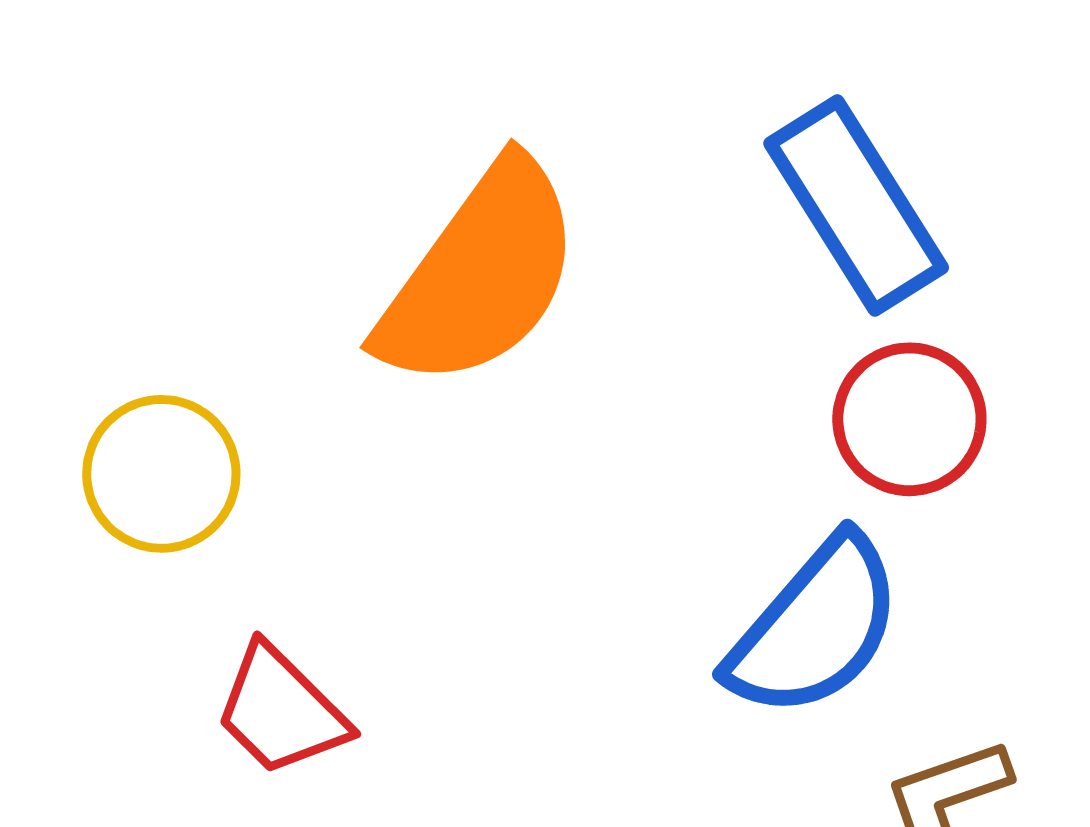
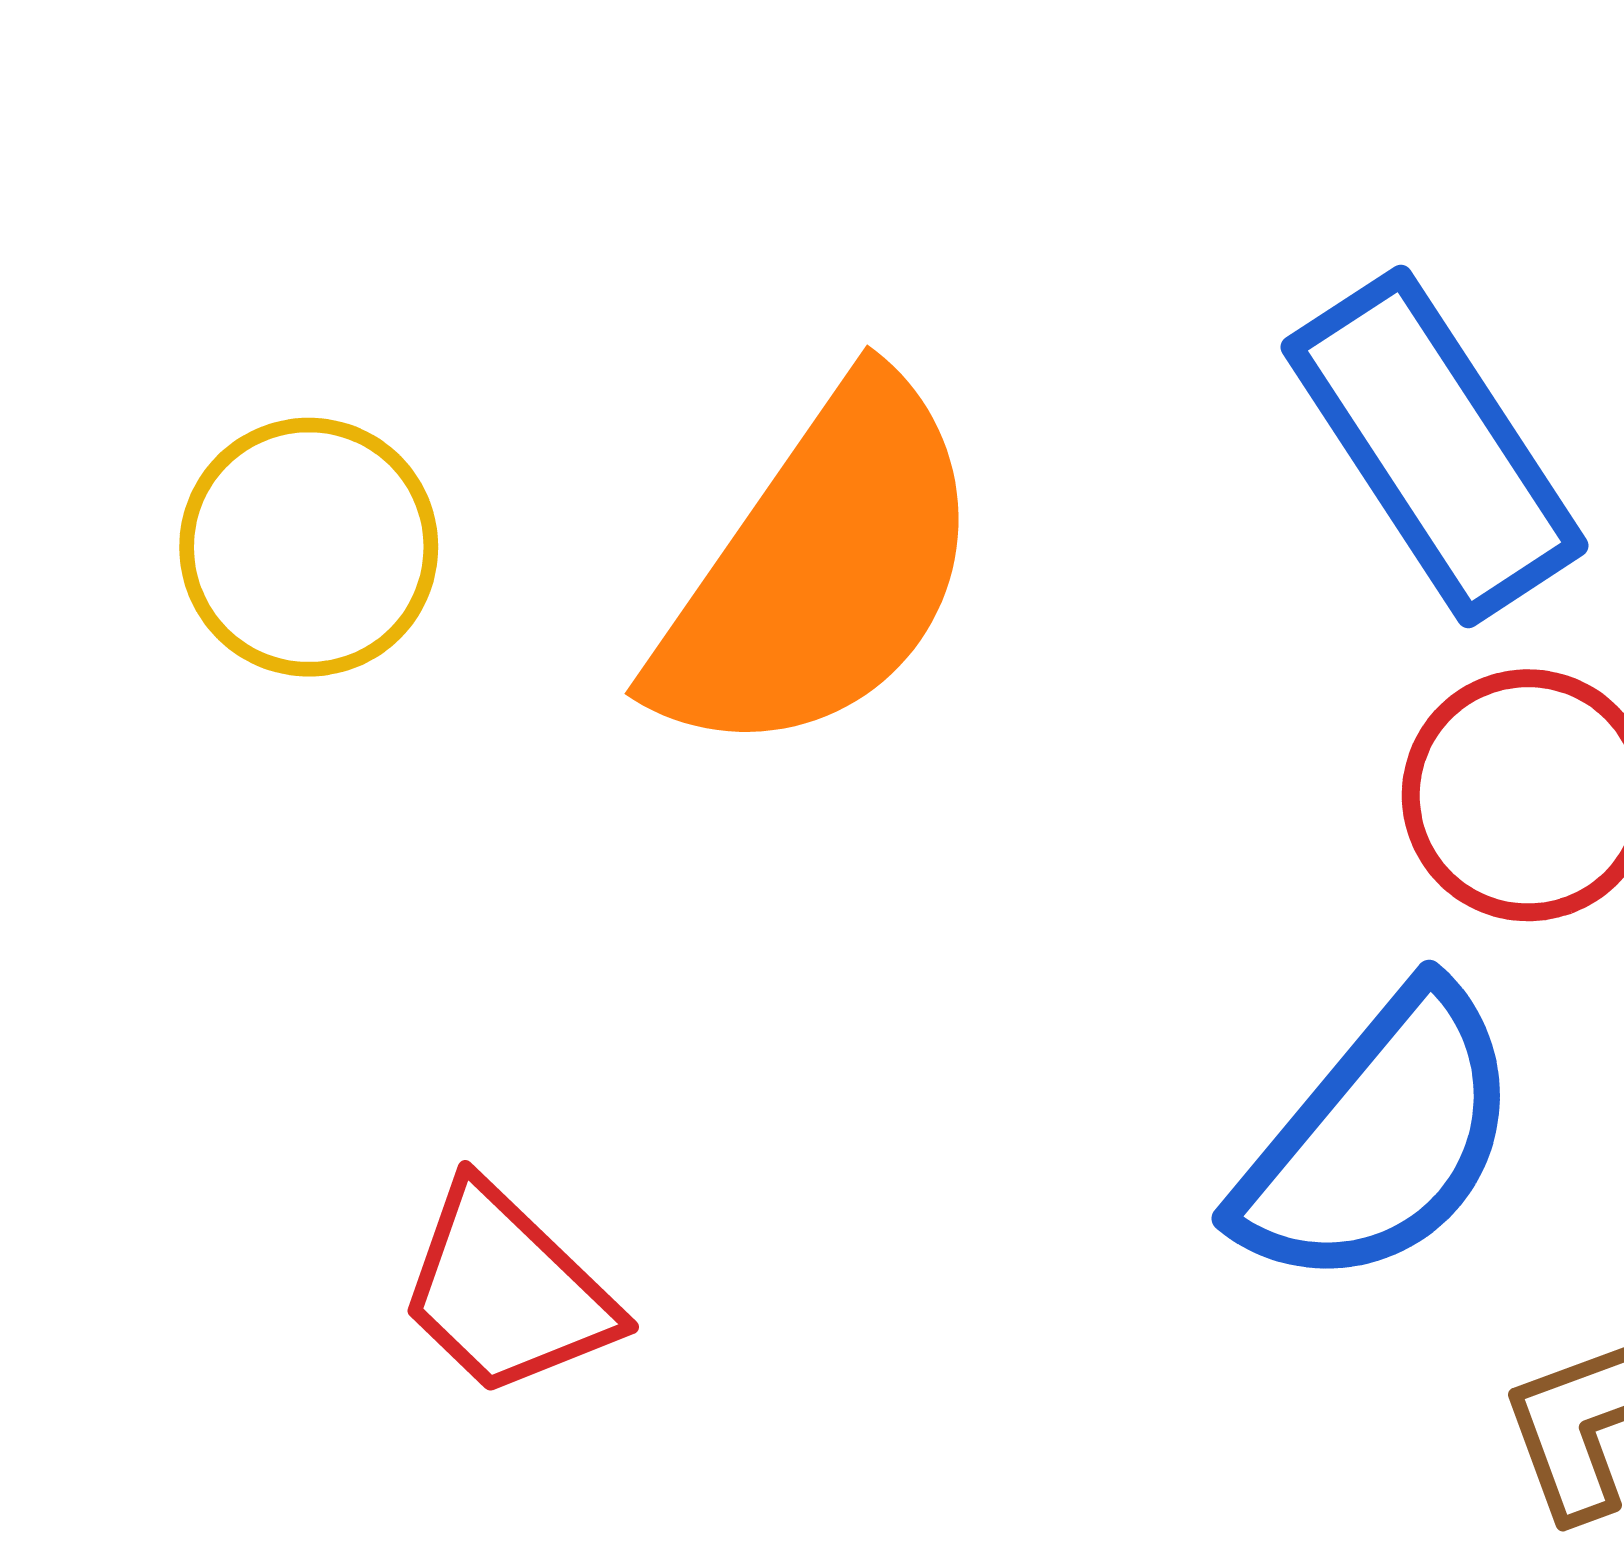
yellow circle: (161, 474) -> (309, 547), moved

